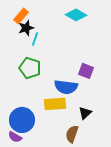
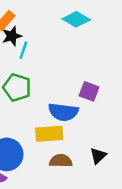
black triangle: (85, 113) -> (98, 156), moved
brown semicircle: (72, 134) -> (61, 161), moved, turned 72

